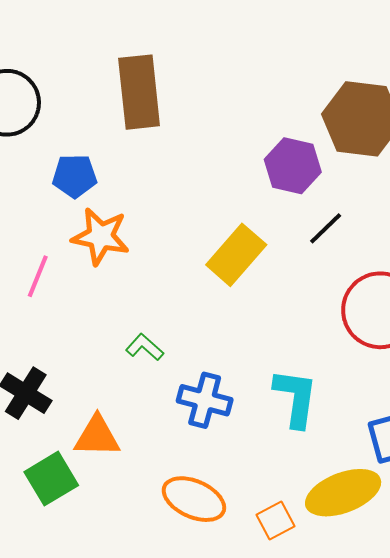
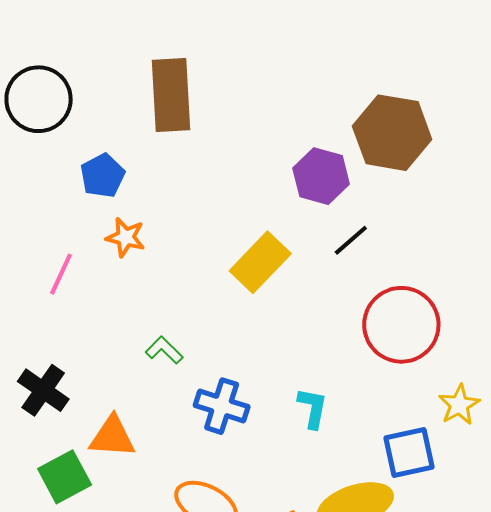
blue pentagon: (75, 176) -> (103, 176), turned -30
orange star: (100, 236) -> (126, 237), size x0.7
cyan L-shape: (296, 398) -> (313, 408), size x0.7

